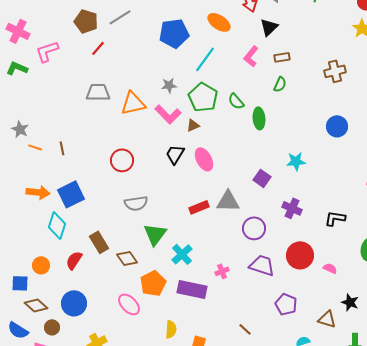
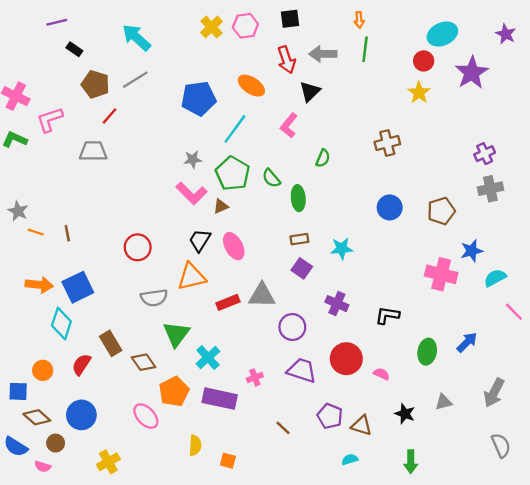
brown rectangle: (282, 57) -> (299, 239), moved
gray trapezoid: (98, 92) -> (93, 151), moved
orange triangle: (133, 103) -> (192, 277), moved
brown triangle: (327, 319) -> (362, 425), moved
brown line: (245, 329) -> (283, 428), moved

